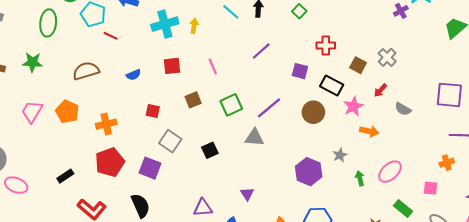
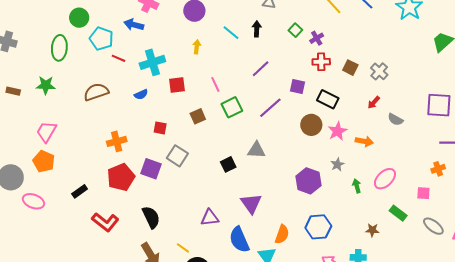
purple cross: (401, 11) -> (317, 38), moved
cyan cross: (165, 24) -> (152, 62), moved
brown square: (358, 65) -> (350, 68), moved
green square: (231, 105) -> (232, 107), moved
pink star: (353, 106) -> (337, 131), moved
purple line: (269, 108) -> (270, 108), moved
orange pentagon: (67, 112) -> (44, 161), moved
black square: (210, 150) -> (228, 164), moved
purple square: (150, 168) -> (151, 169), moved
purple triangle: (247, 194) -> (251, 203), size x1.6

